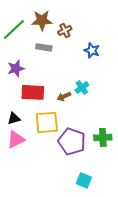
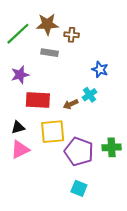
brown cross: (65, 30) -> (72, 35), turned 32
blue star: (92, 50) -> (100, 69), moved
cyan square: (84, 180) -> (79, 188), moved

